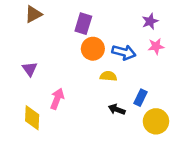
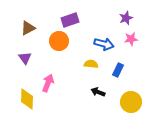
brown triangle: (33, 14) -> (28, 28), moved
purple rectangle: (83, 24) -> (70, 20), turned 54
orange circle: (93, 49) -> (59, 41), moved
blue rectangle: (140, 98) -> (118, 70), moved

